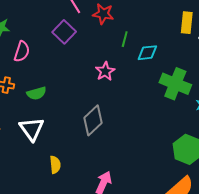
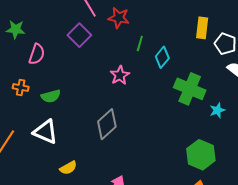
cyan diamond: (147, 53) -> (162, 57), turned -45
white triangle: (32, 129) -> (45, 132), turned -32
yellow semicircle: (55, 165) -> (68, 168), turned 66

